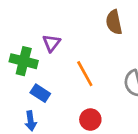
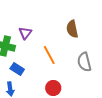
brown semicircle: (114, 22) -> (72, 29), moved

